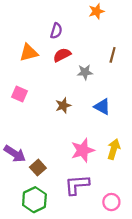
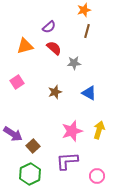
purple semicircle: (56, 31) -> (49, 27), turned 32
red semicircle: (62, 55) -> (54, 48), turned 70
brown line: (113, 55) -> (87, 31), moved
pink square: (19, 94) -> (17, 82), turned 32

